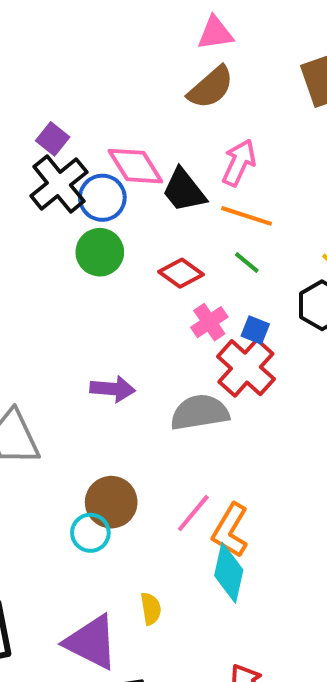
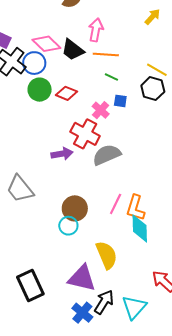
red diamond: (181, 273) -> (66, 93), moved
blue square: (255, 330) -> (120, 101), moved
red cross: (246, 368) -> (85, 134), moved
yellow semicircle: (151, 609) -> (107, 255), size x1.8

